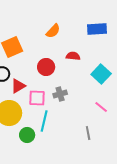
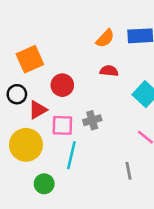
orange semicircle: (53, 31) -> (105, 38), moved
red circle: (46, 67) -> (62, 85), moved
green circle: (27, 135) -> (44, 184), moved

